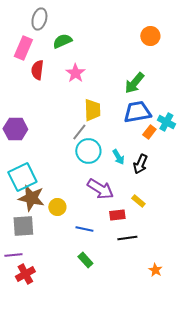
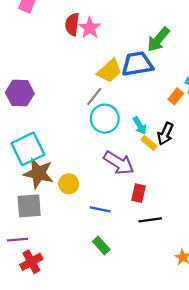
red semicircle: (37, 70) -> (72, 24), moved
yellow trapezoid: (92, 110) -> (109, 71), turned 50
blue trapezoid: (137, 112) -> (137, 64), moved
yellow rectangle: (138, 201) -> (149, 143), moved
red rectangle: (117, 215) -> (139, 193), turned -70

